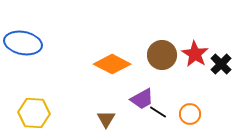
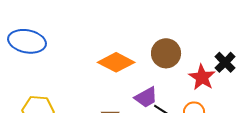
red star: (195, 54) -> (202, 77), moved

